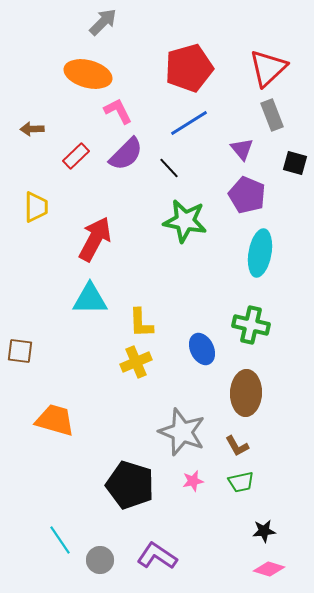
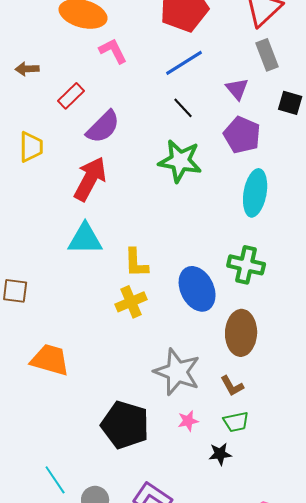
purple semicircle: (126, 154) -> (103, 127), moved
black line: (169, 168) -> (183, 108), moved
blue ellipse: (202, 349) -> (197, 289), size x1.4
black star: (264, 531) -> (220, 454), moved

